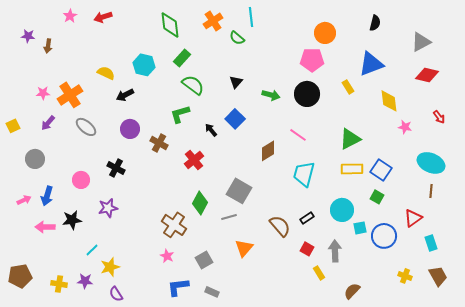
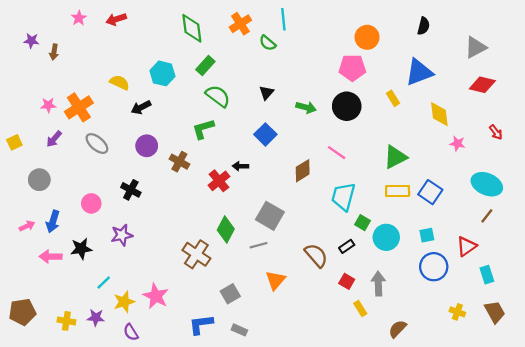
black arrow: (211, 130) -> (240, 166), moved, turned -48
brown line: (431, 191) -> (487, 216), turned 32
green square: (377, 197) -> (363, 223), moved
cyan square: (360, 228) -> (427, 235), moved
pink star: (167, 256) -> (156, 296), moved, size x1.6

